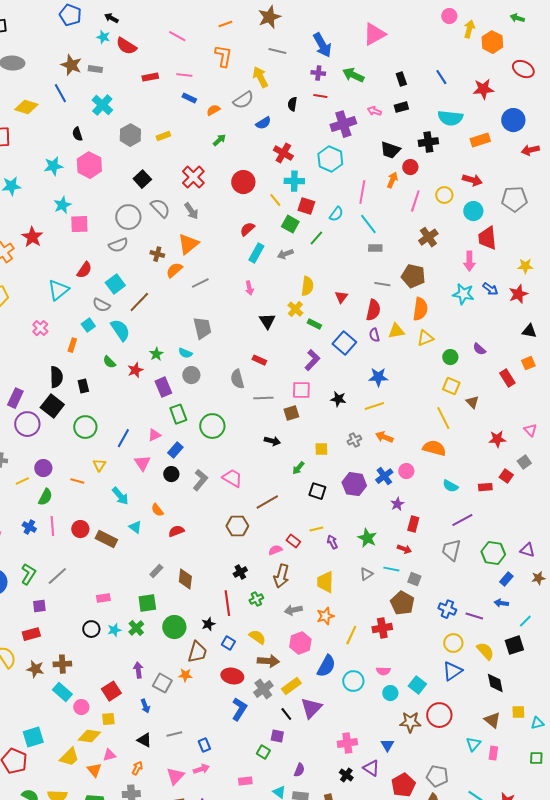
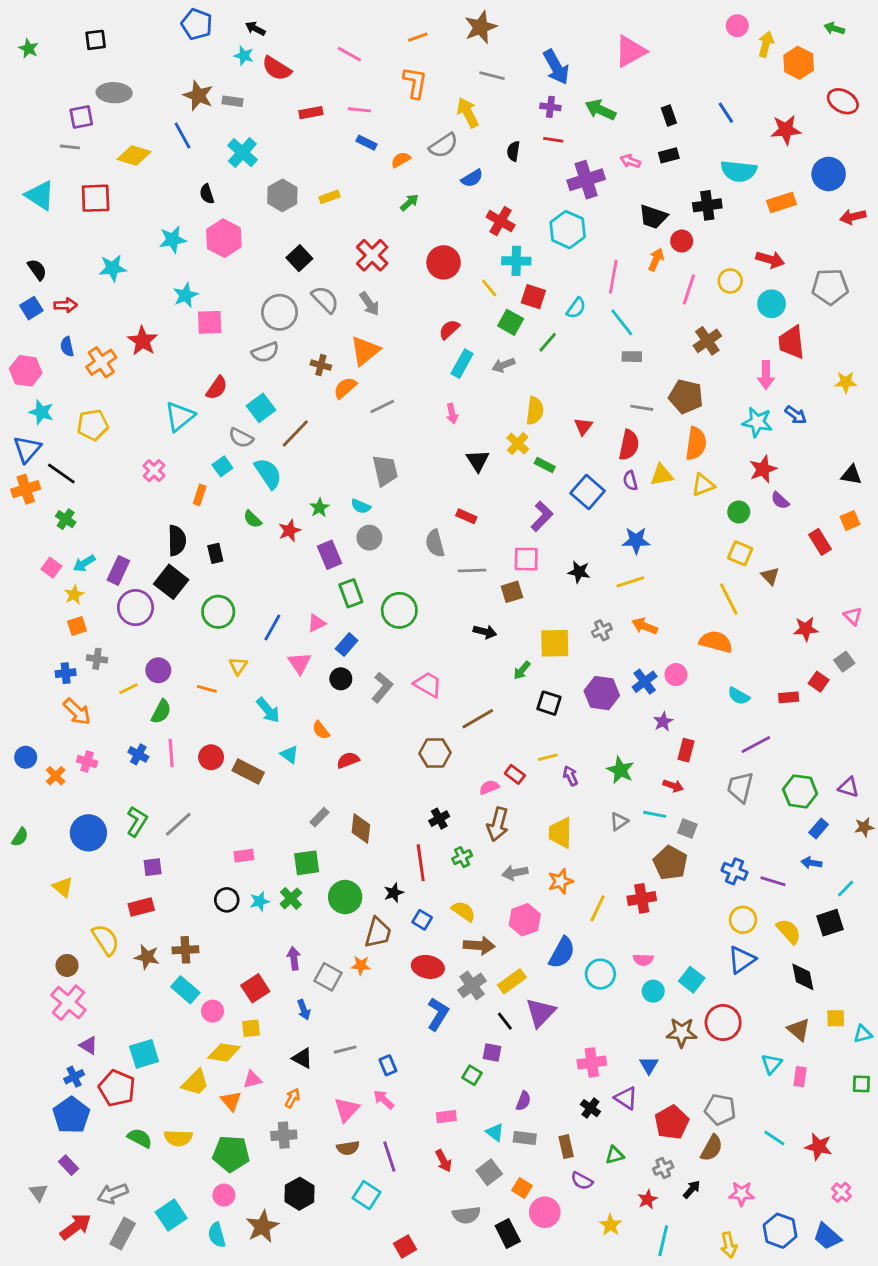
red star: (518, 294) -> (763, 469), moved
yellow square: (321, 449) -> (555, 643), size x1.6
pink arrow: (201, 769) -> (384, 1100), turned -119

